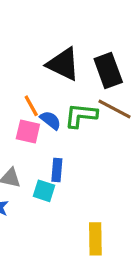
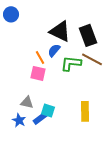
blue semicircle: (50, 120) -> (54, 50), moved, turned -88
blue rectangle: (57, 170) -> (40, 118), moved, turned 48
yellow rectangle: (95, 239) -> (85, 111), moved

